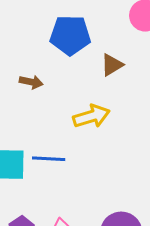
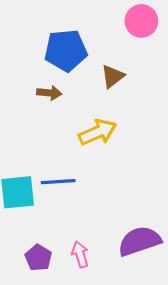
brown arrow: (31, 82) -> (49, 93), moved

